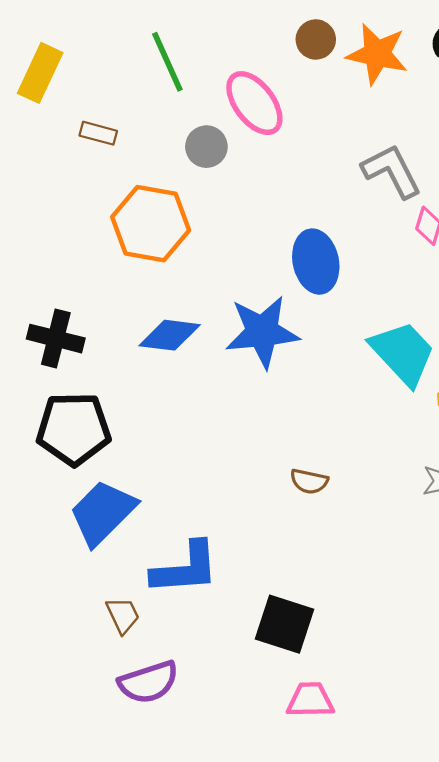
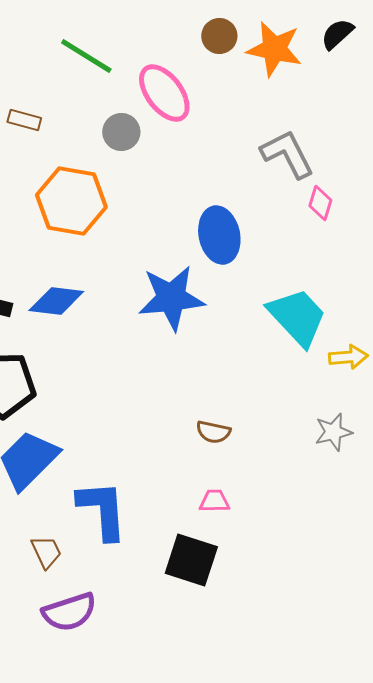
green line: (167, 62) -> (86, 56), turned -34
blue diamond: (170, 335) -> (56, 301), moved
blue L-shape: (185, 568) -> (102, 510), turned -90
pink trapezoid: (310, 700) -> (214, 501), moved, size x0.7

